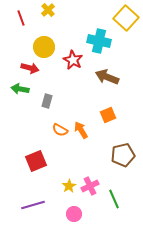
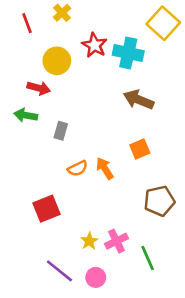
red star: (73, 60) -> (94, 45), moved
orange semicircle: (60, 130) -> (78, 168), turned -56
purple line: (33, 205) -> (59, 271), moved, turned 55

